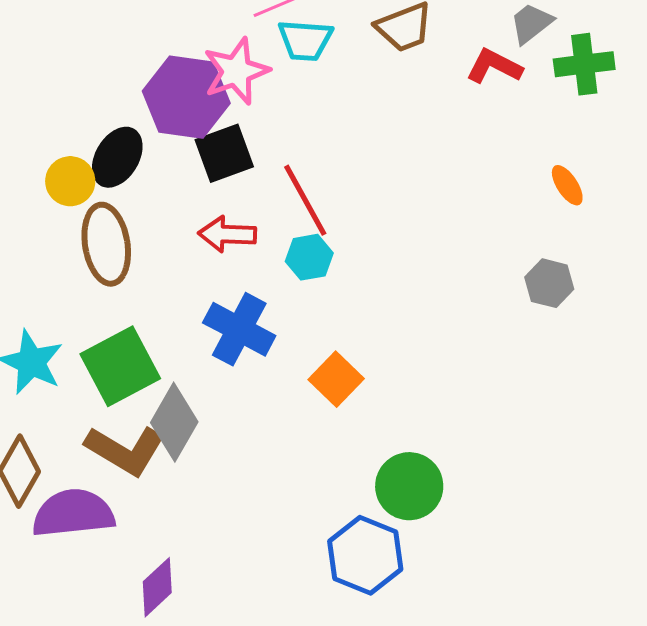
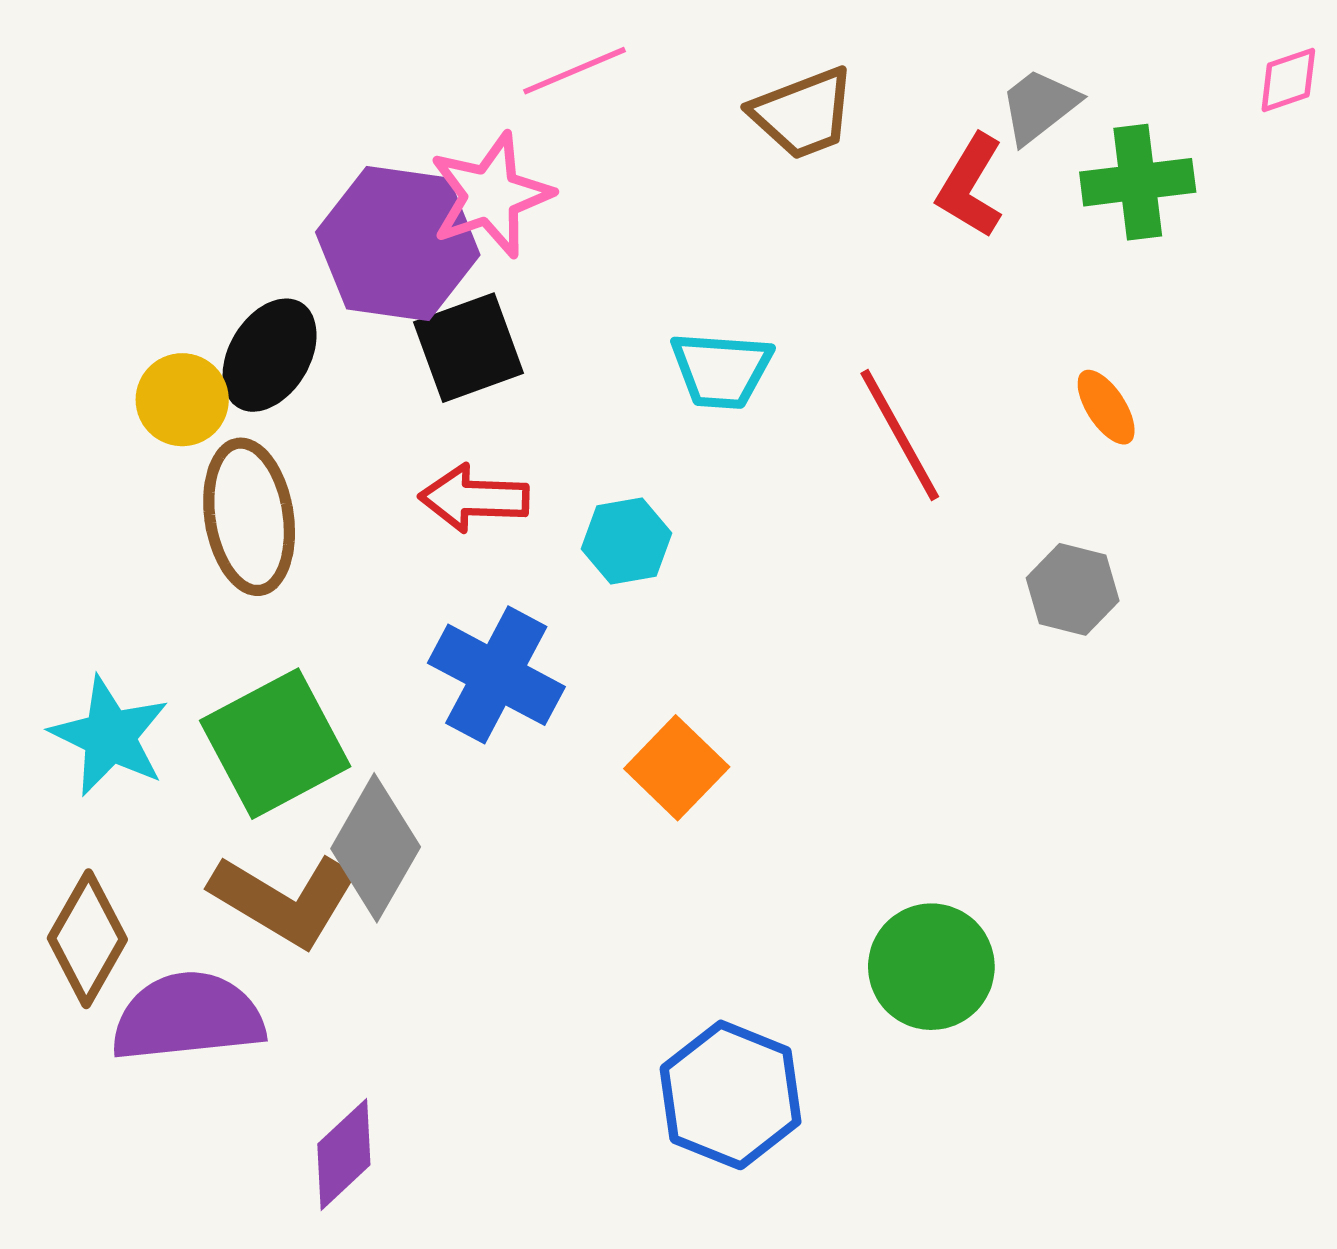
cyan trapezoid: (305, 40) -> (721, 370), moved
red L-shape: (494, 66) -> (970, 186), turned -86
red line: (305, 200) -> (900, 435), moved
green circle: (409, 486) -> (931, 967), moved

